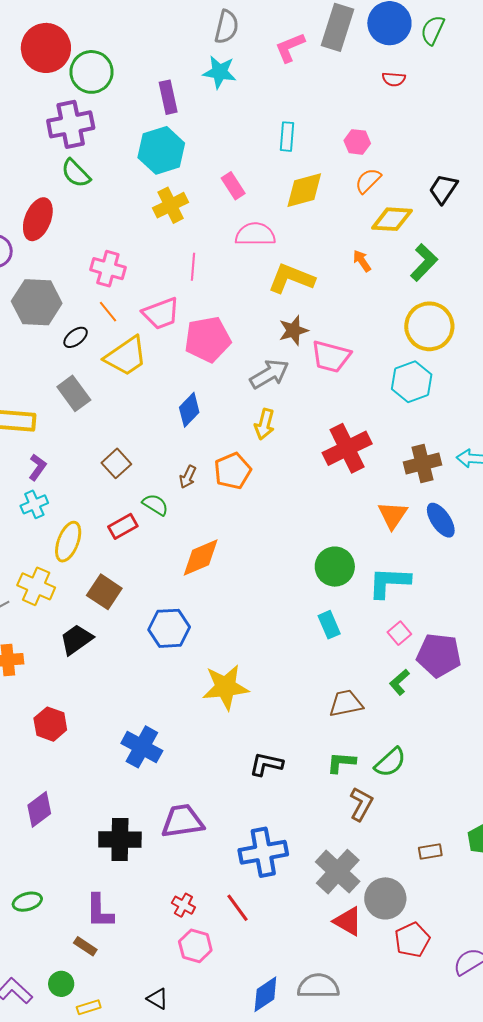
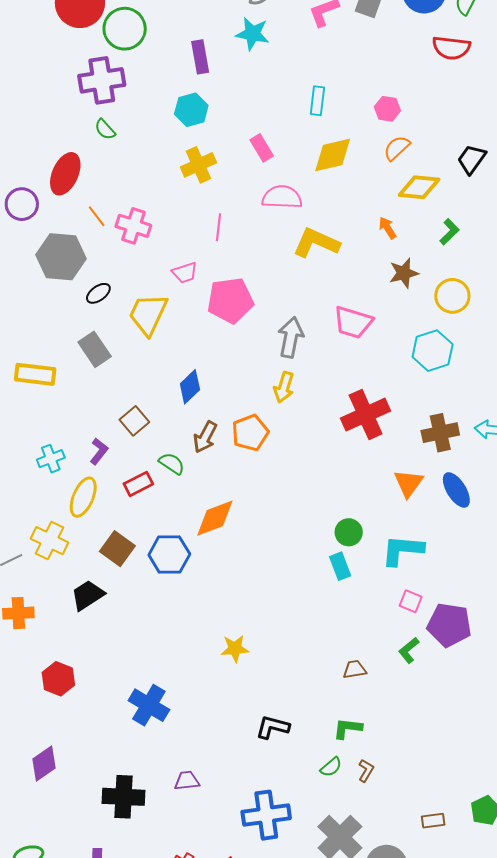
red semicircle: (394, 79) -> (451, 48), moved, size x1.6
cyan hexagon: (161, 150) -> (191, 110), size x0.7
green semicircle: (76, 173) -> (105, 129), size x0.7
green L-shape: (424, 262) -> (449, 232), size x0.7
orange line: (108, 312) -> (97, 216), moved
pink trapezoid: (161, 313) -> (185, 273), size x0.7
yellow circle: (429, 326) -> (452, 296), size x0.7
brown star: (293, 330) -> (404, 273), moved
yellow trapezoid: (126, 356) -> (148, 314), turned 147
gray arrow: (269, 374) -> (291, 337), turned -51
blue diamond: (189, 410) -> (190, 387), moved
purple L-shape: (37, 467) -> (99, 451), moved
brown arrow: (188, 477) -> (205, 437), size x1.4
green circle: (335, 567) -> (349, 532), size x0.7
cyan rectangle: (329, 625) -> (340, 566), moved
blue hexagon: (169, 628) -> (169, 554), moved
pink square: (399, 633) -> (411, 601), turned -30
yellow star: (225, 687) -> (235, 649), size x0.6
brown trapezoid: (346, 703) -> (355, 669), size x0.7
green semicircle: (390, 762) -> (331, 767), moved, size x0.7
brown L-shape: (361, 804) -> (366, 771), size x0.7
purple trapezoid: (183, 821) -> (187, 781), size x0.6

